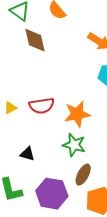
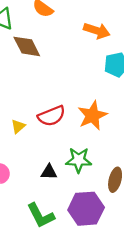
green star: (74, 145) -> (79, 160), moved

